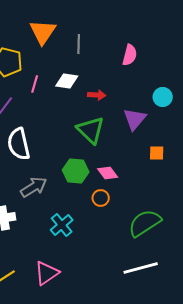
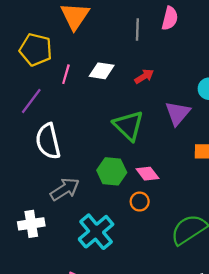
gray line: (79, 44) -> (137, 29), moved
pink semicircle: (130, 55) -> (170, 18), moved
red arrow: (97, 95) -> (144, 76), moved, turned -36
cyan cross: (62, 225) -> (96, 232), size x1.4

